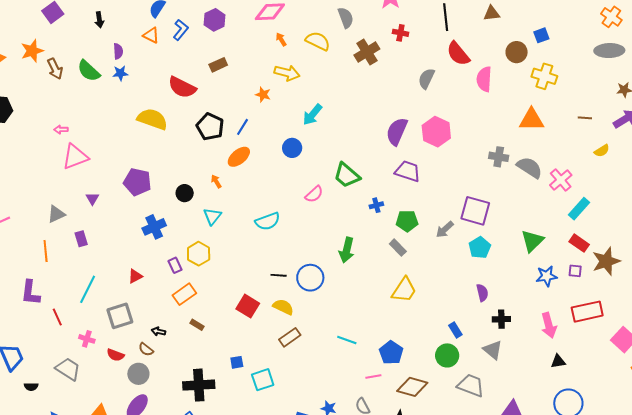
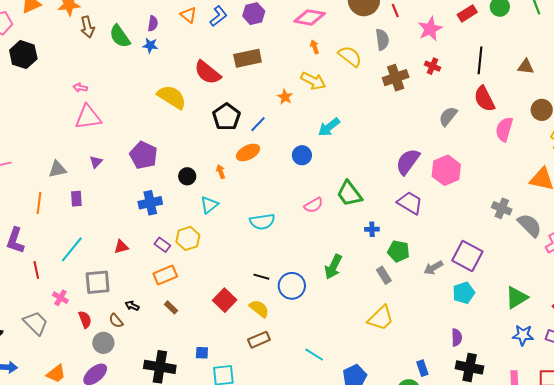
brown rectangle: (218, 65) -> (248, 58), size x1.5
purple rectangle: (175, 265) -> (162, 245), turned -42
black cross: (501, 319) -> (470, 367), size x1.5
red semicircle: (115, 355) -> (85, 320), turned -144

